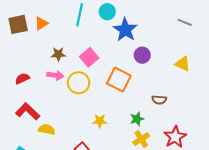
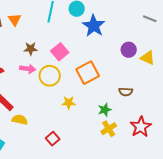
orange triangle: (41, 23) -> (15, 20), turned -32
purple circle: (142, 55) -> (129, 50), moved
orange square: (119, 80) -> (88, 73), turned 35
yellow star: (100, 121) -> (69, 103), moved

